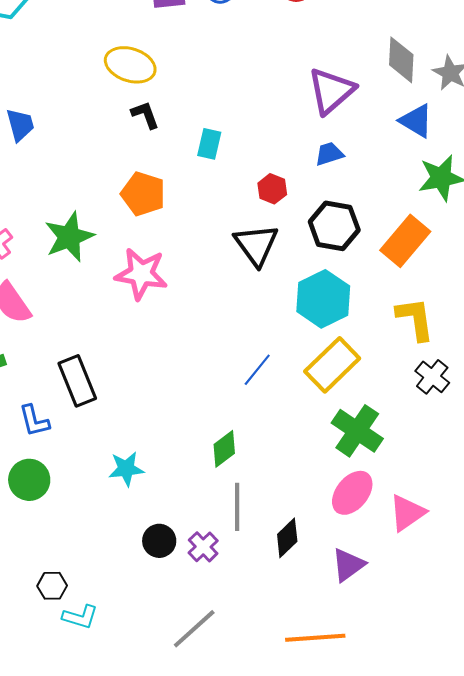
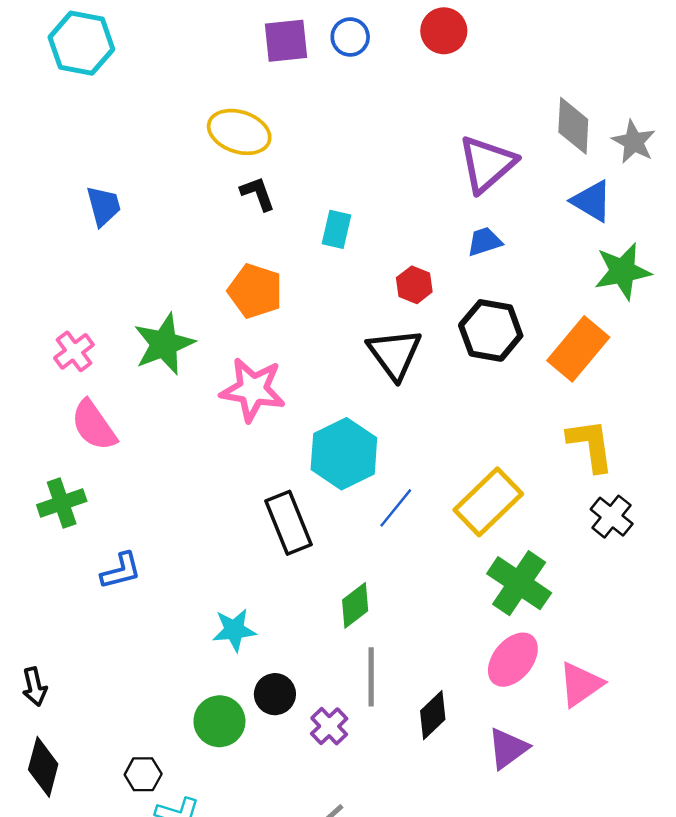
cyan hexagon: (323, 299) -> (344, 454), moved
black rectangle: (77, 381) -> (288, 523), moved
blue L-shape: (34, 421) -> (121, 571), turned -90
green circle: (29, 480) -> (219, 721), moved
black circle: (159, 541) -> (275, 694), moved

